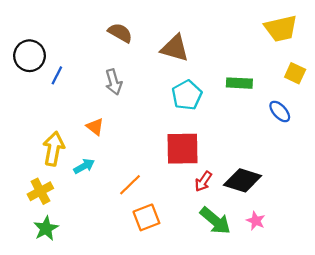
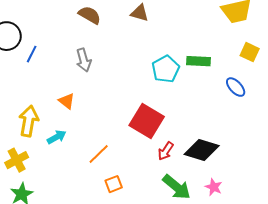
brown triangle: (175, 48) -> (140, 13), moved, size x0.7
cyan pentagon: (187, 95) -> (166, 69), moved
red square: (182, 149) -> (147, 121), turned 32
orange square: (146, 217) -> (114, 184), size x0.7

